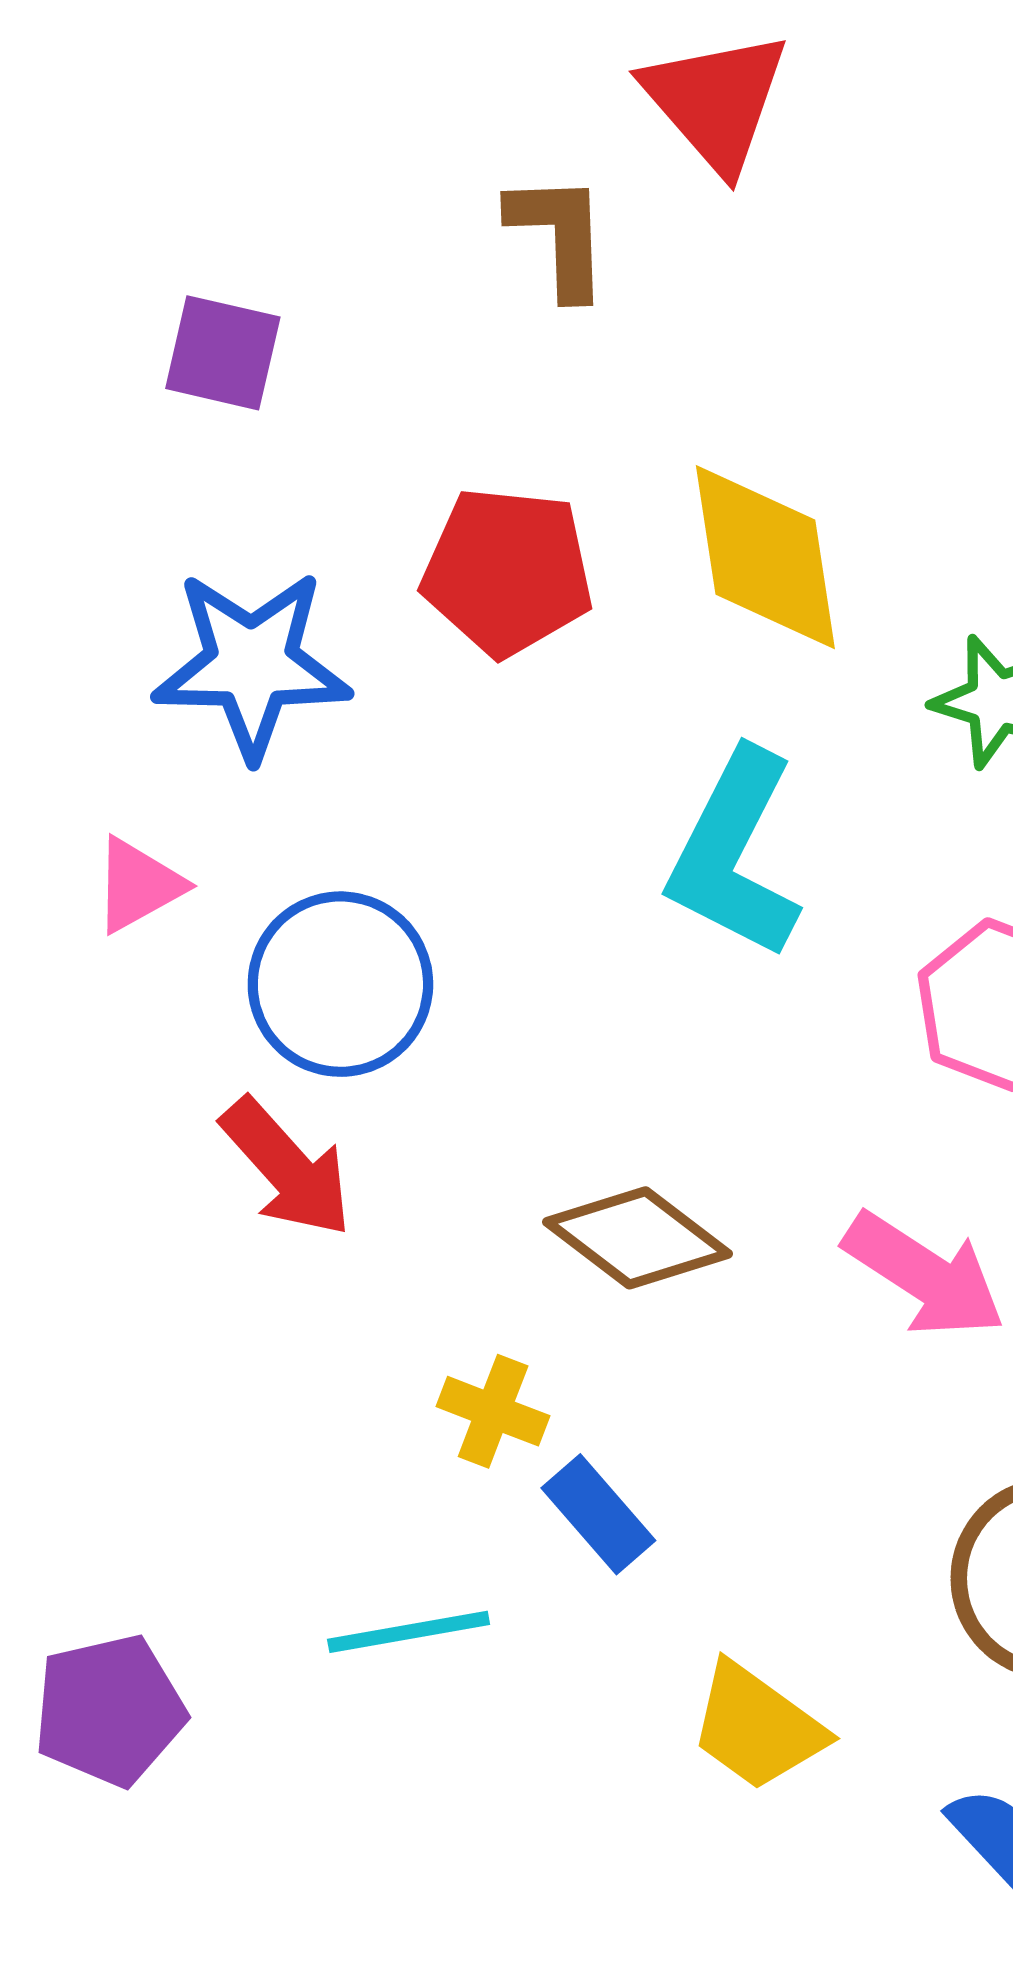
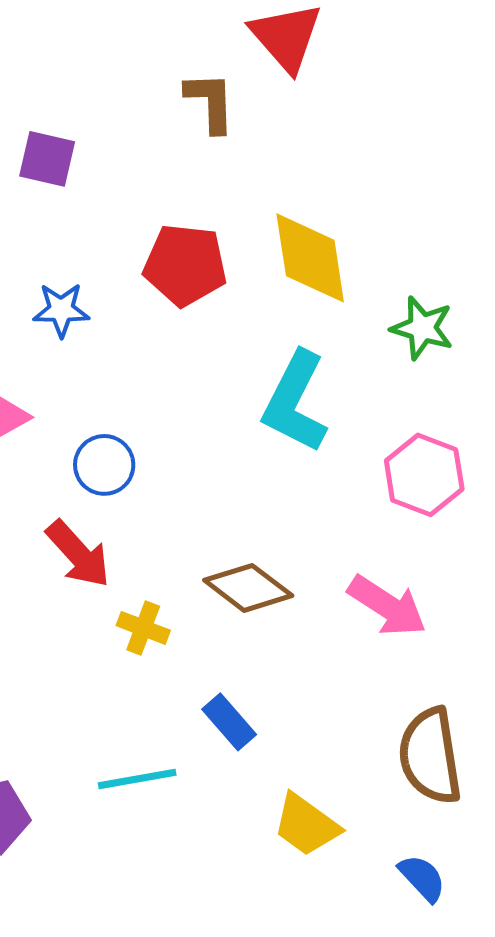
blue star: (252, 664) -> (61, 310), size x0.6
blue circle: (340, 984) -> (104, 465), size x0.7
yellow cross: (493, 1411) -> (143, 628), moved

